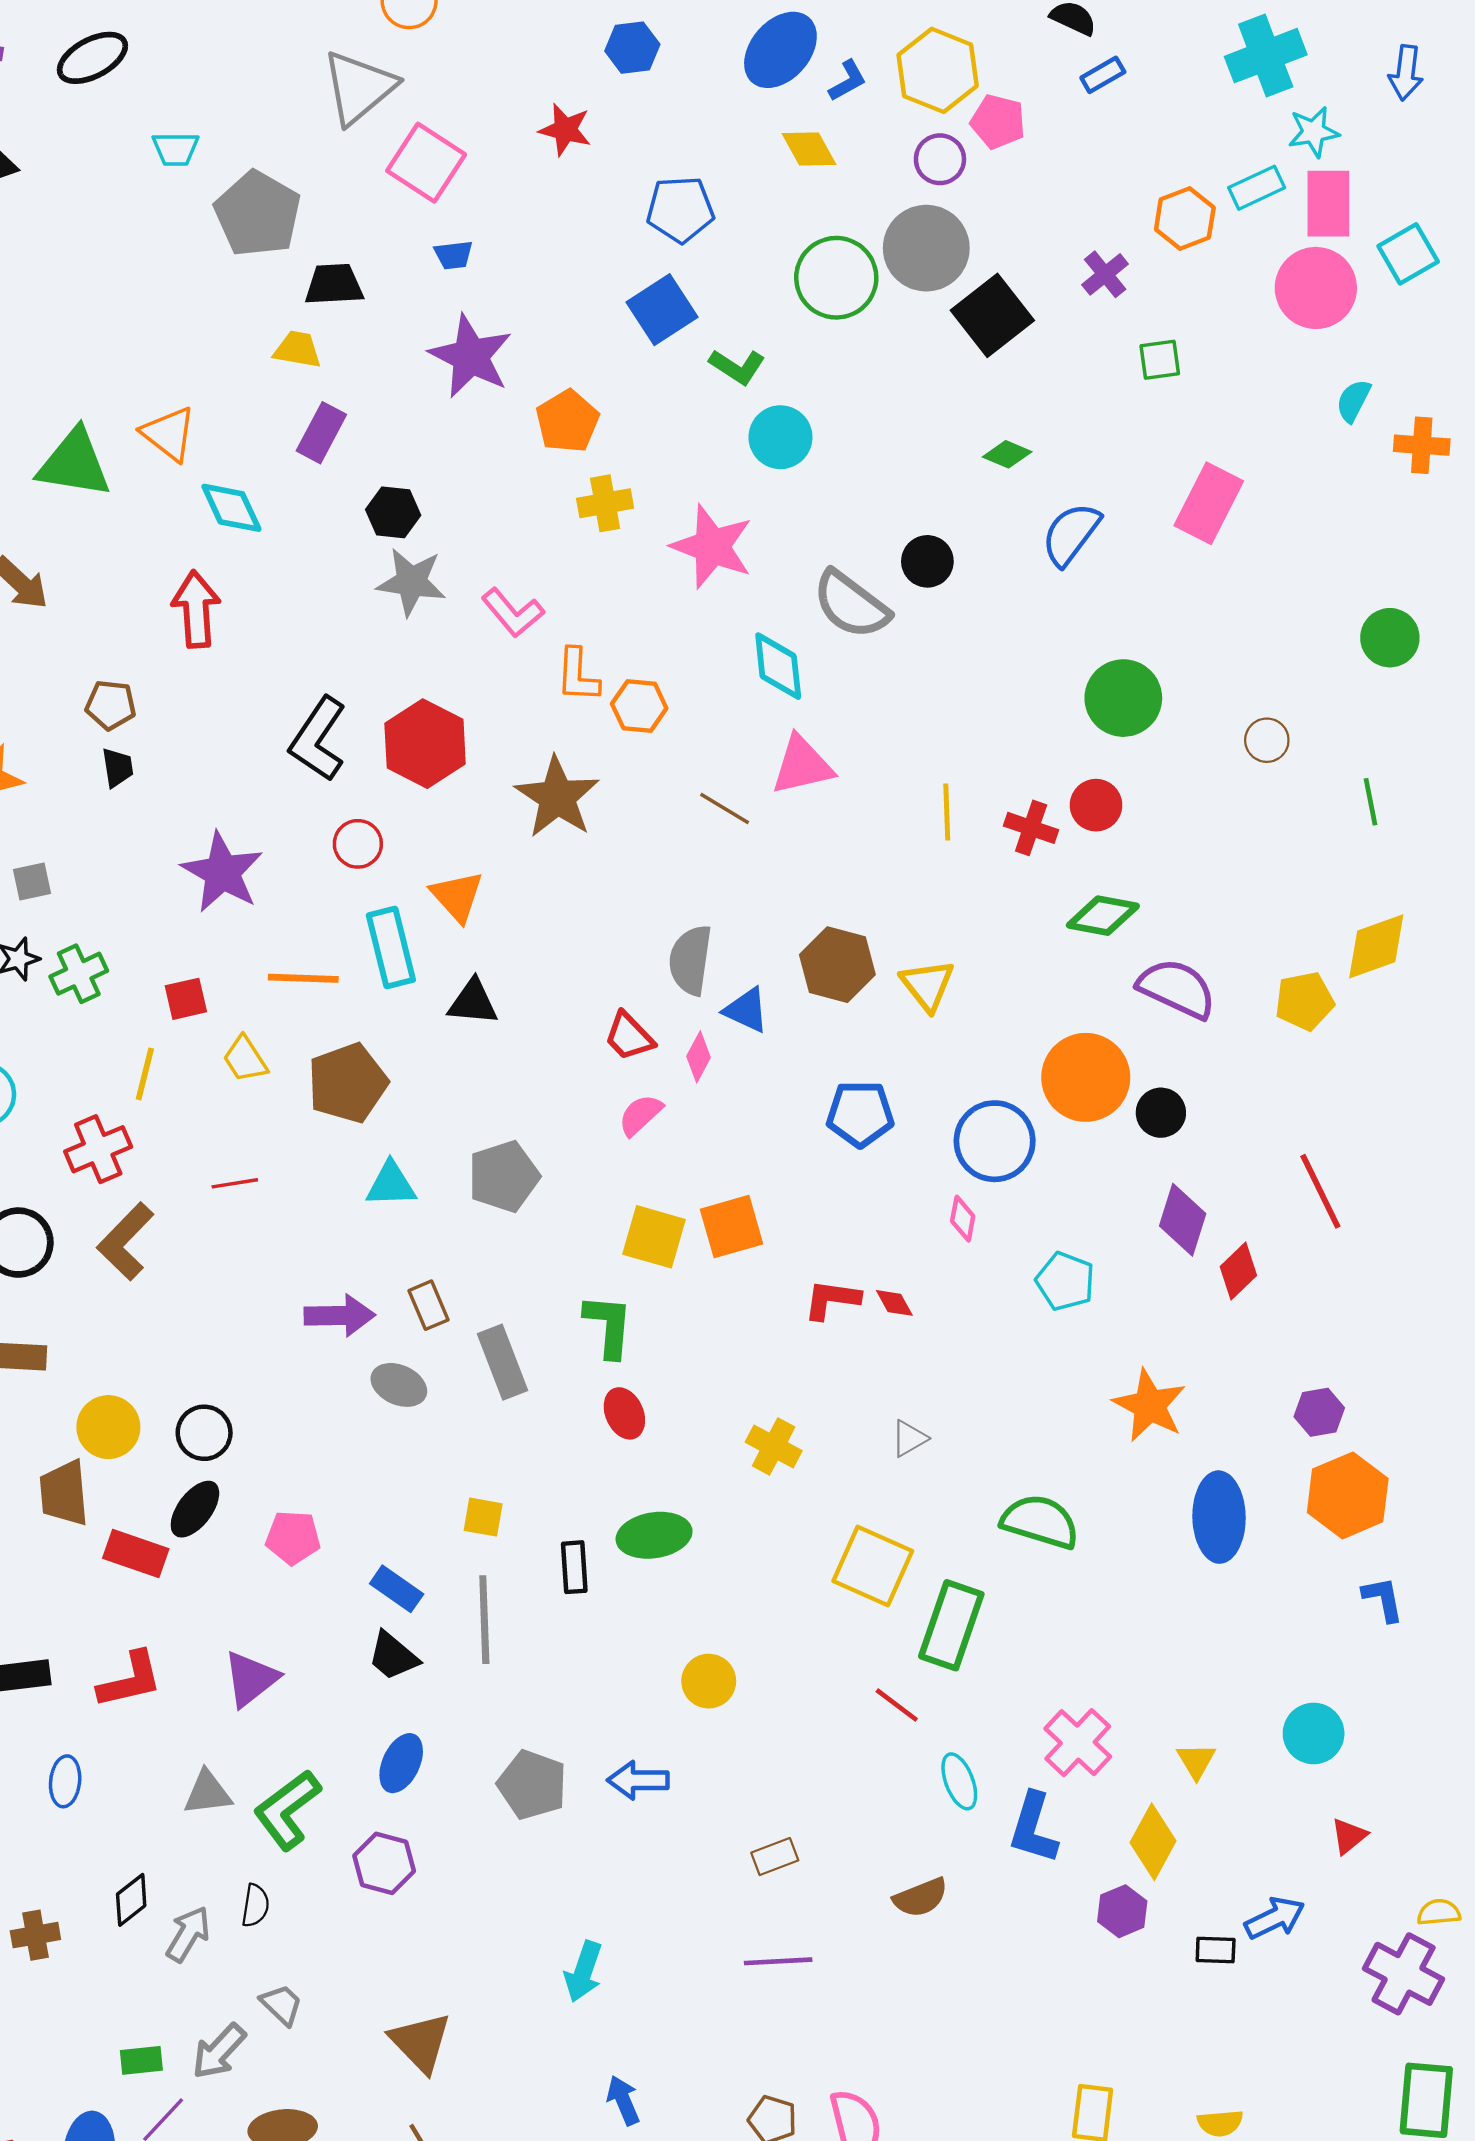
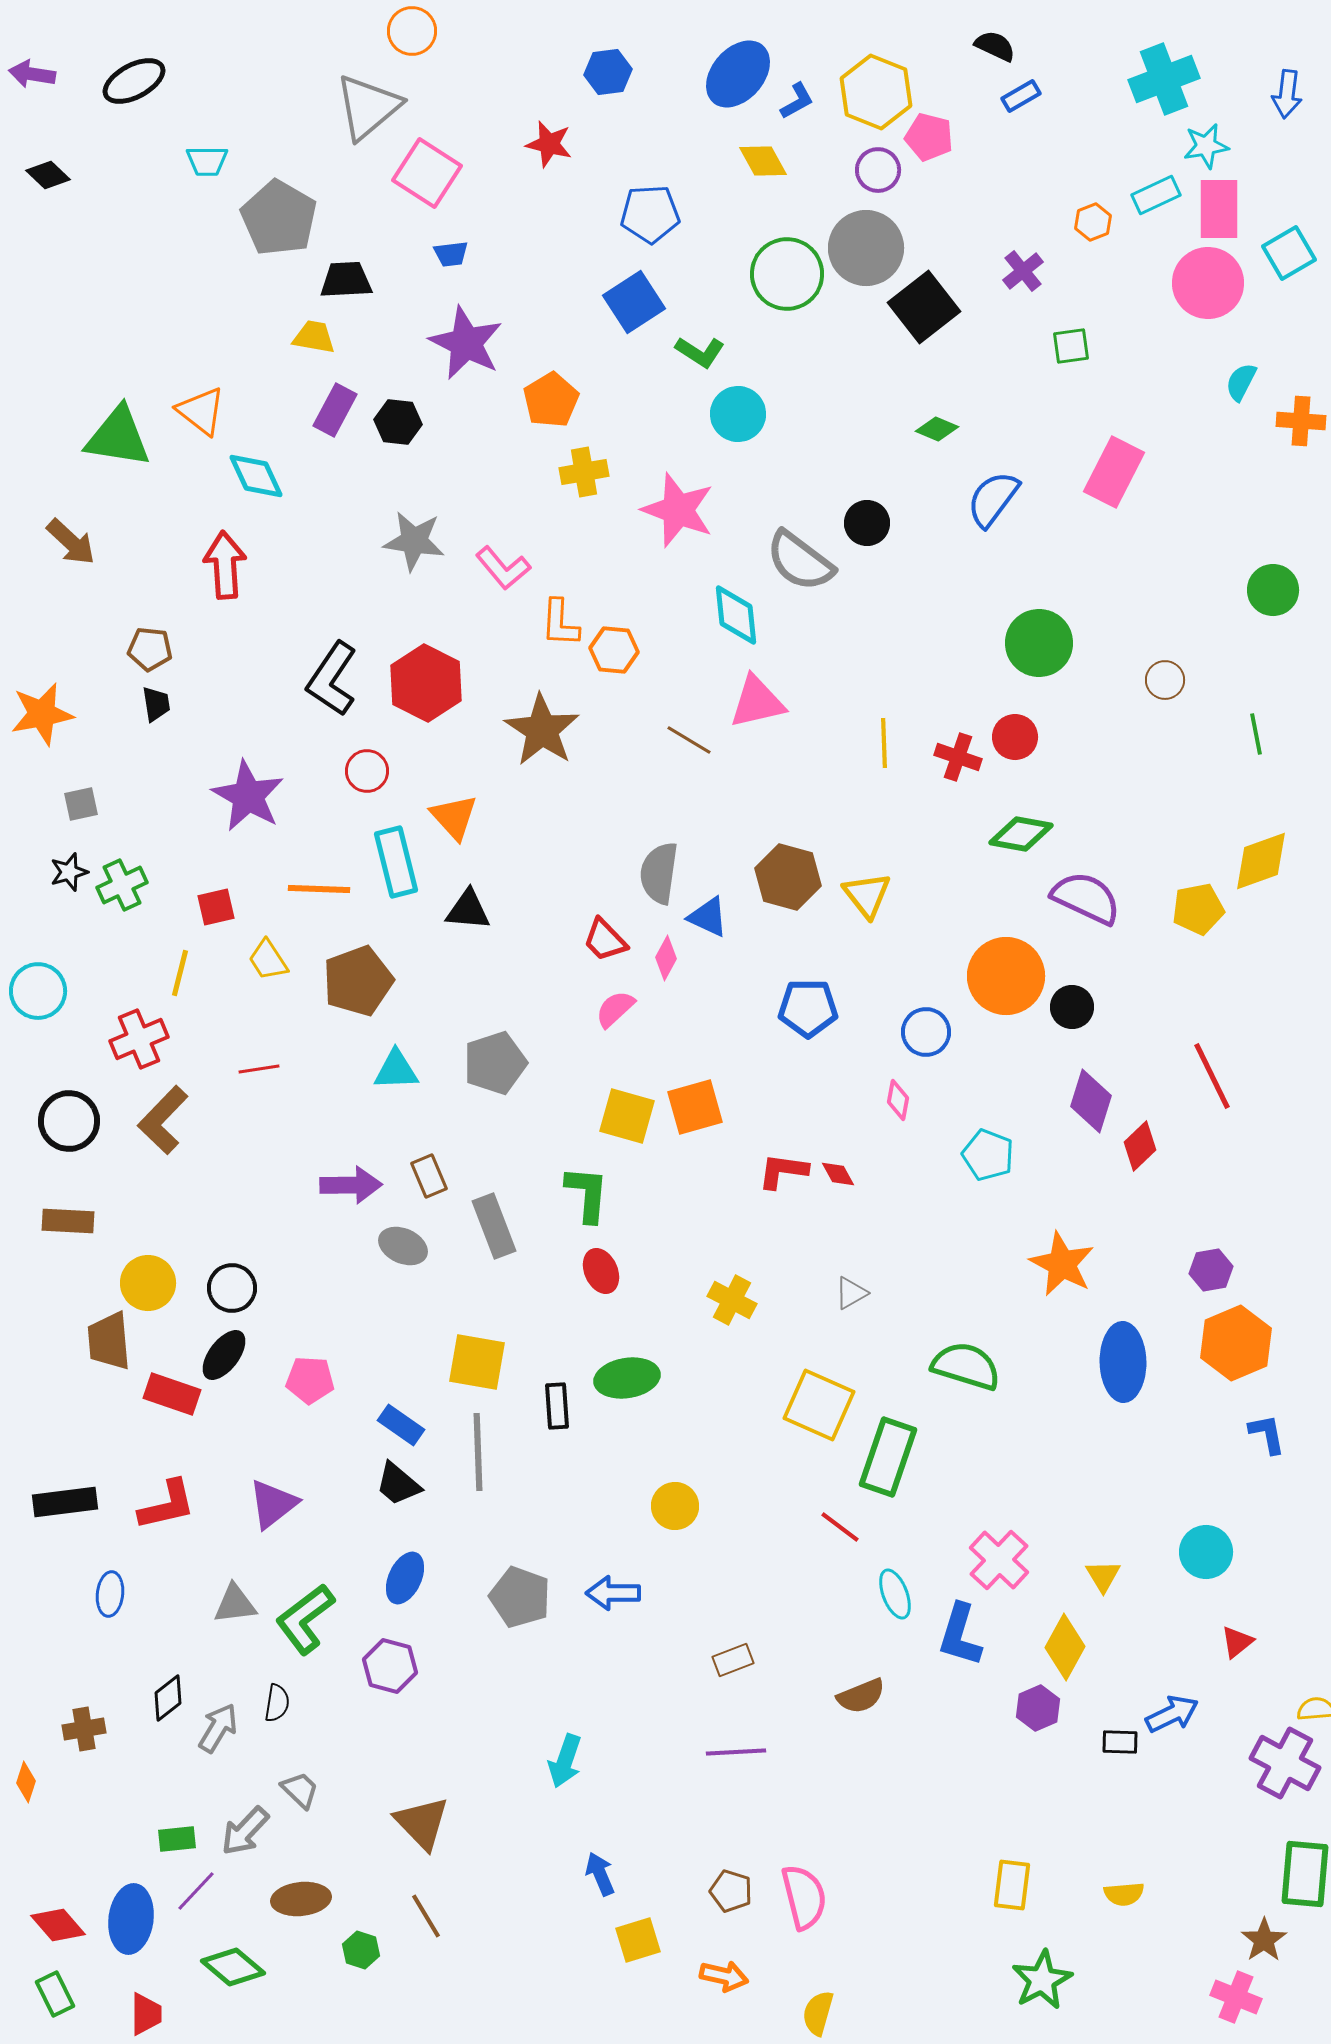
orange hexagon: (1185, 218) -> (1093, 222), size x0.7
black hexagon: (393, 512) -> (398, 422), moved
blue circle: (995, 1141) -> (926, 1032), size x0.7
yellow square: (483, 1517) -> (477, 1362), size x1.6

